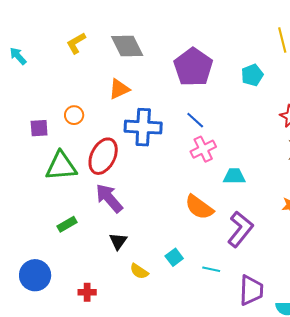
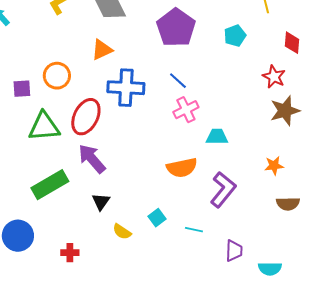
orange circle: (74, 115) -> (57, 76), size x1.4
orange semicircle: (199, 207) -> (182, 168), turned -48
green rectangle: (67, 224) -> (50, 185), size x1.8
purple trapezoid: (251, 290) -> (234, 251), size x0.7

